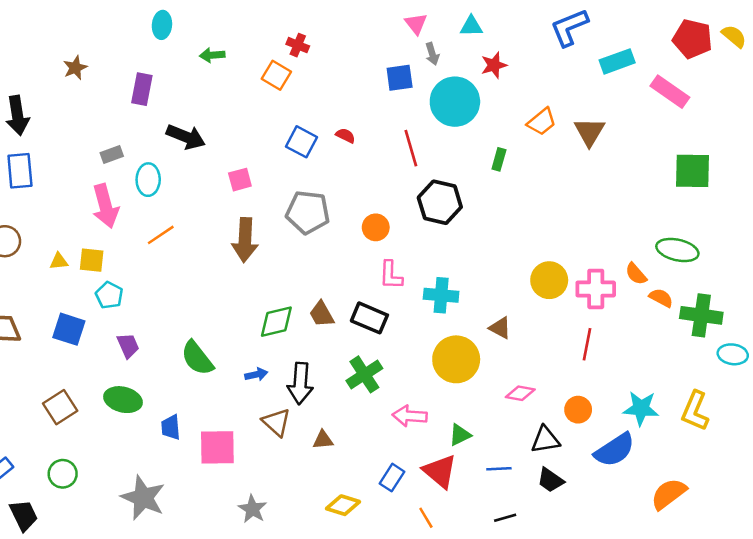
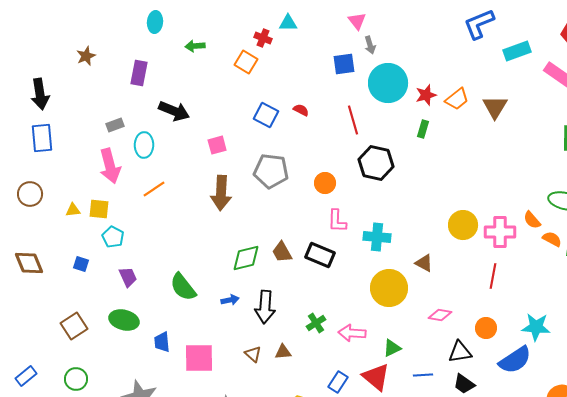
cyan triangle: (471, 26) -> (288, 23), moved
red star: (494, 65) -> (426, 95), moved
blue square: (69, 329) -> (81, 264), size x0.6
green cross: (364, 374) -> (316, 323), moved, size x0.7
brown triangle: (276, 422) -> (253, 354), moved, size x0.7

